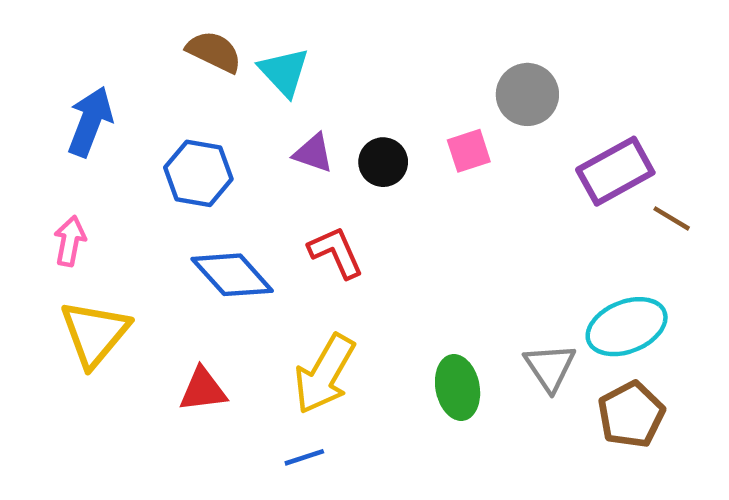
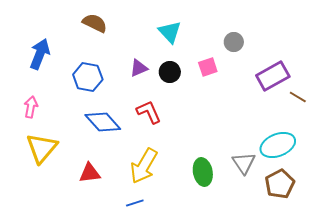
cyan triangle: (284, 72) -> (170, 32), moved
gray circle: (527, 94) -> (234, 42), size x0.7
purple triangle: (313, 153) -> (139, 68), turned -42

